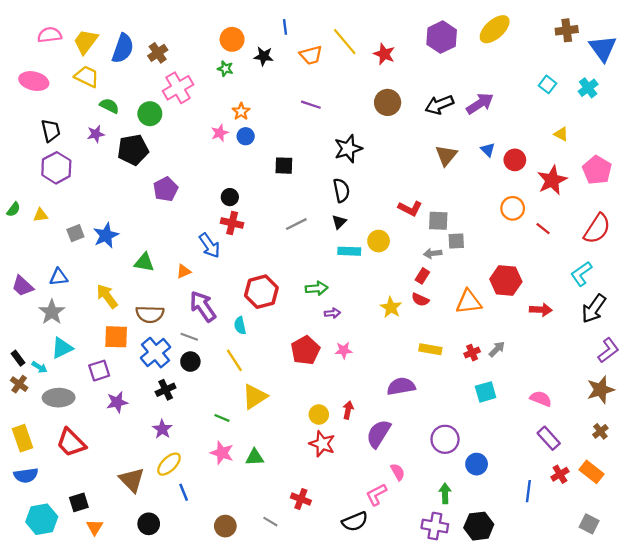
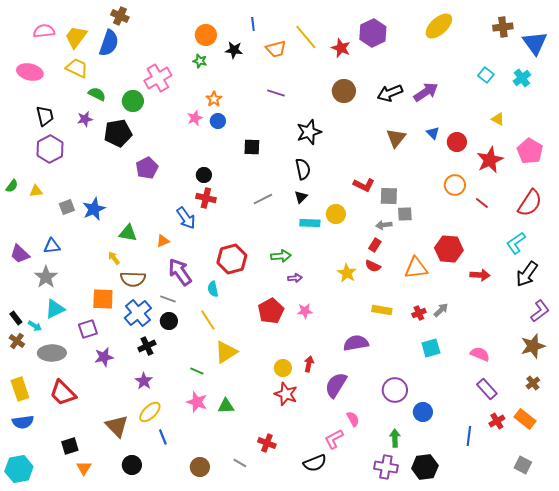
purple hexagon: (442, 37) -> (373, 33), moved
brown cross: (158, 53) -> (120, 16), moved, turned -30
yellow arrow: (107, 296) -> (114, 258), moved, size x0.6
cyan hexagon: (42, 519) -> (19, 469), moved

